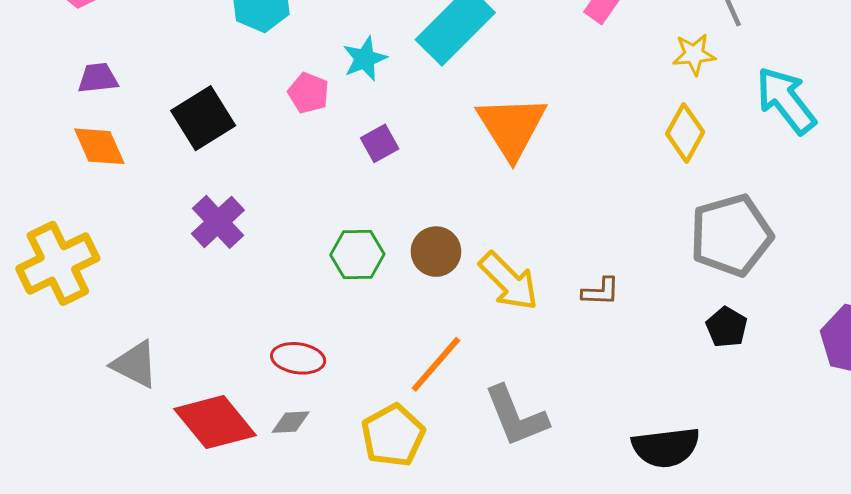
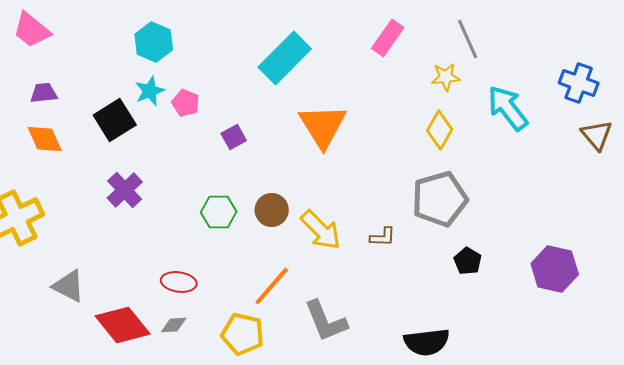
cyan star: (365, 59) -> (150, 91), moved
gray pentagon: (731, 235) -> (440, 199), moved
yellow pentagon: (393, 435) -> (243, 334), turned -30

